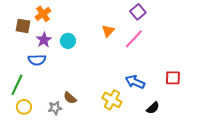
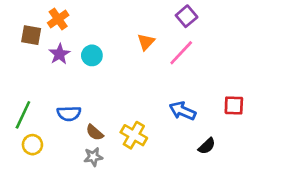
blue semicircle: (37, 60) -> (69, 114), moved
yellow cross: (112, 100) -> (134, 135), moved
gray star: (55, 108) -> (93, 157), moved

